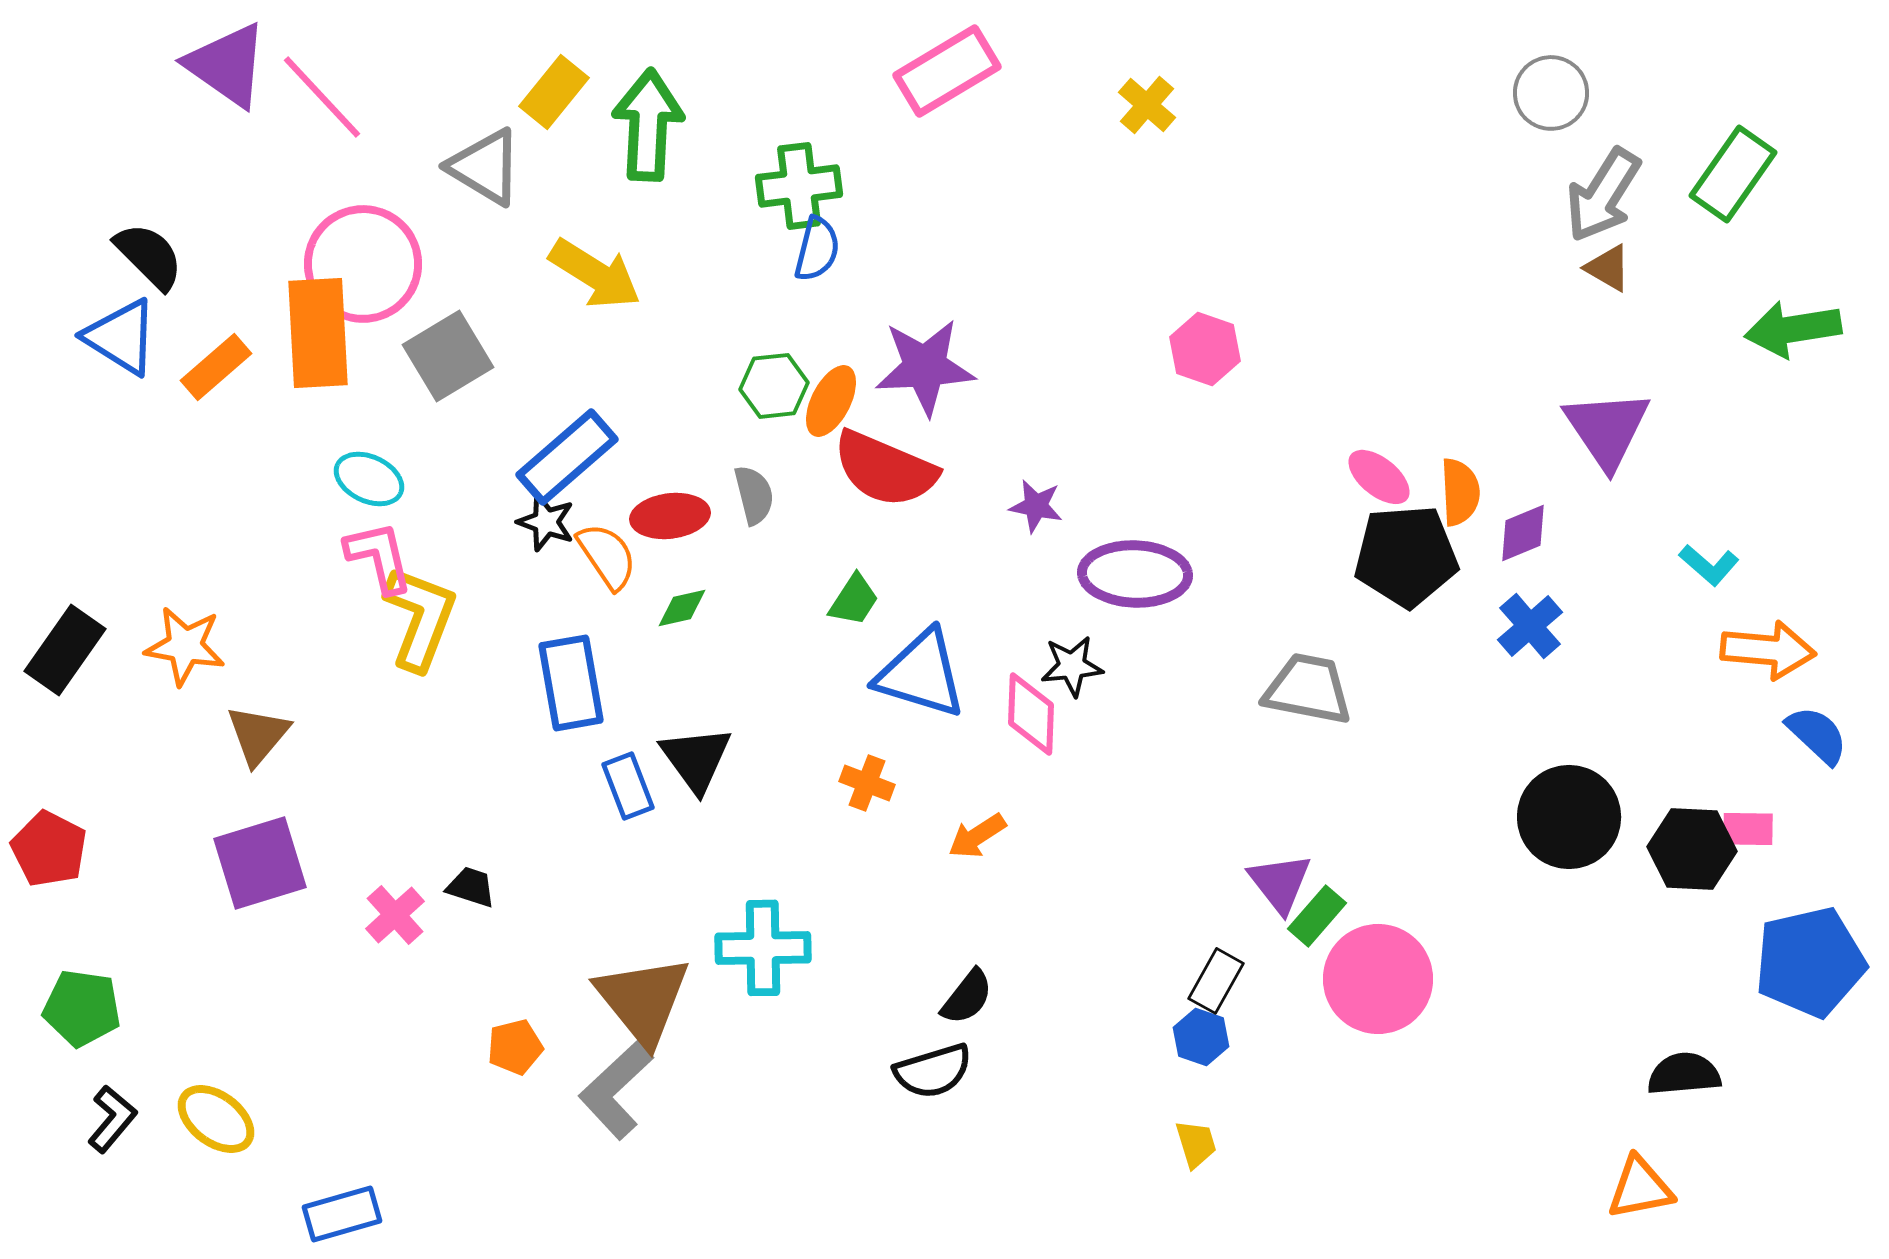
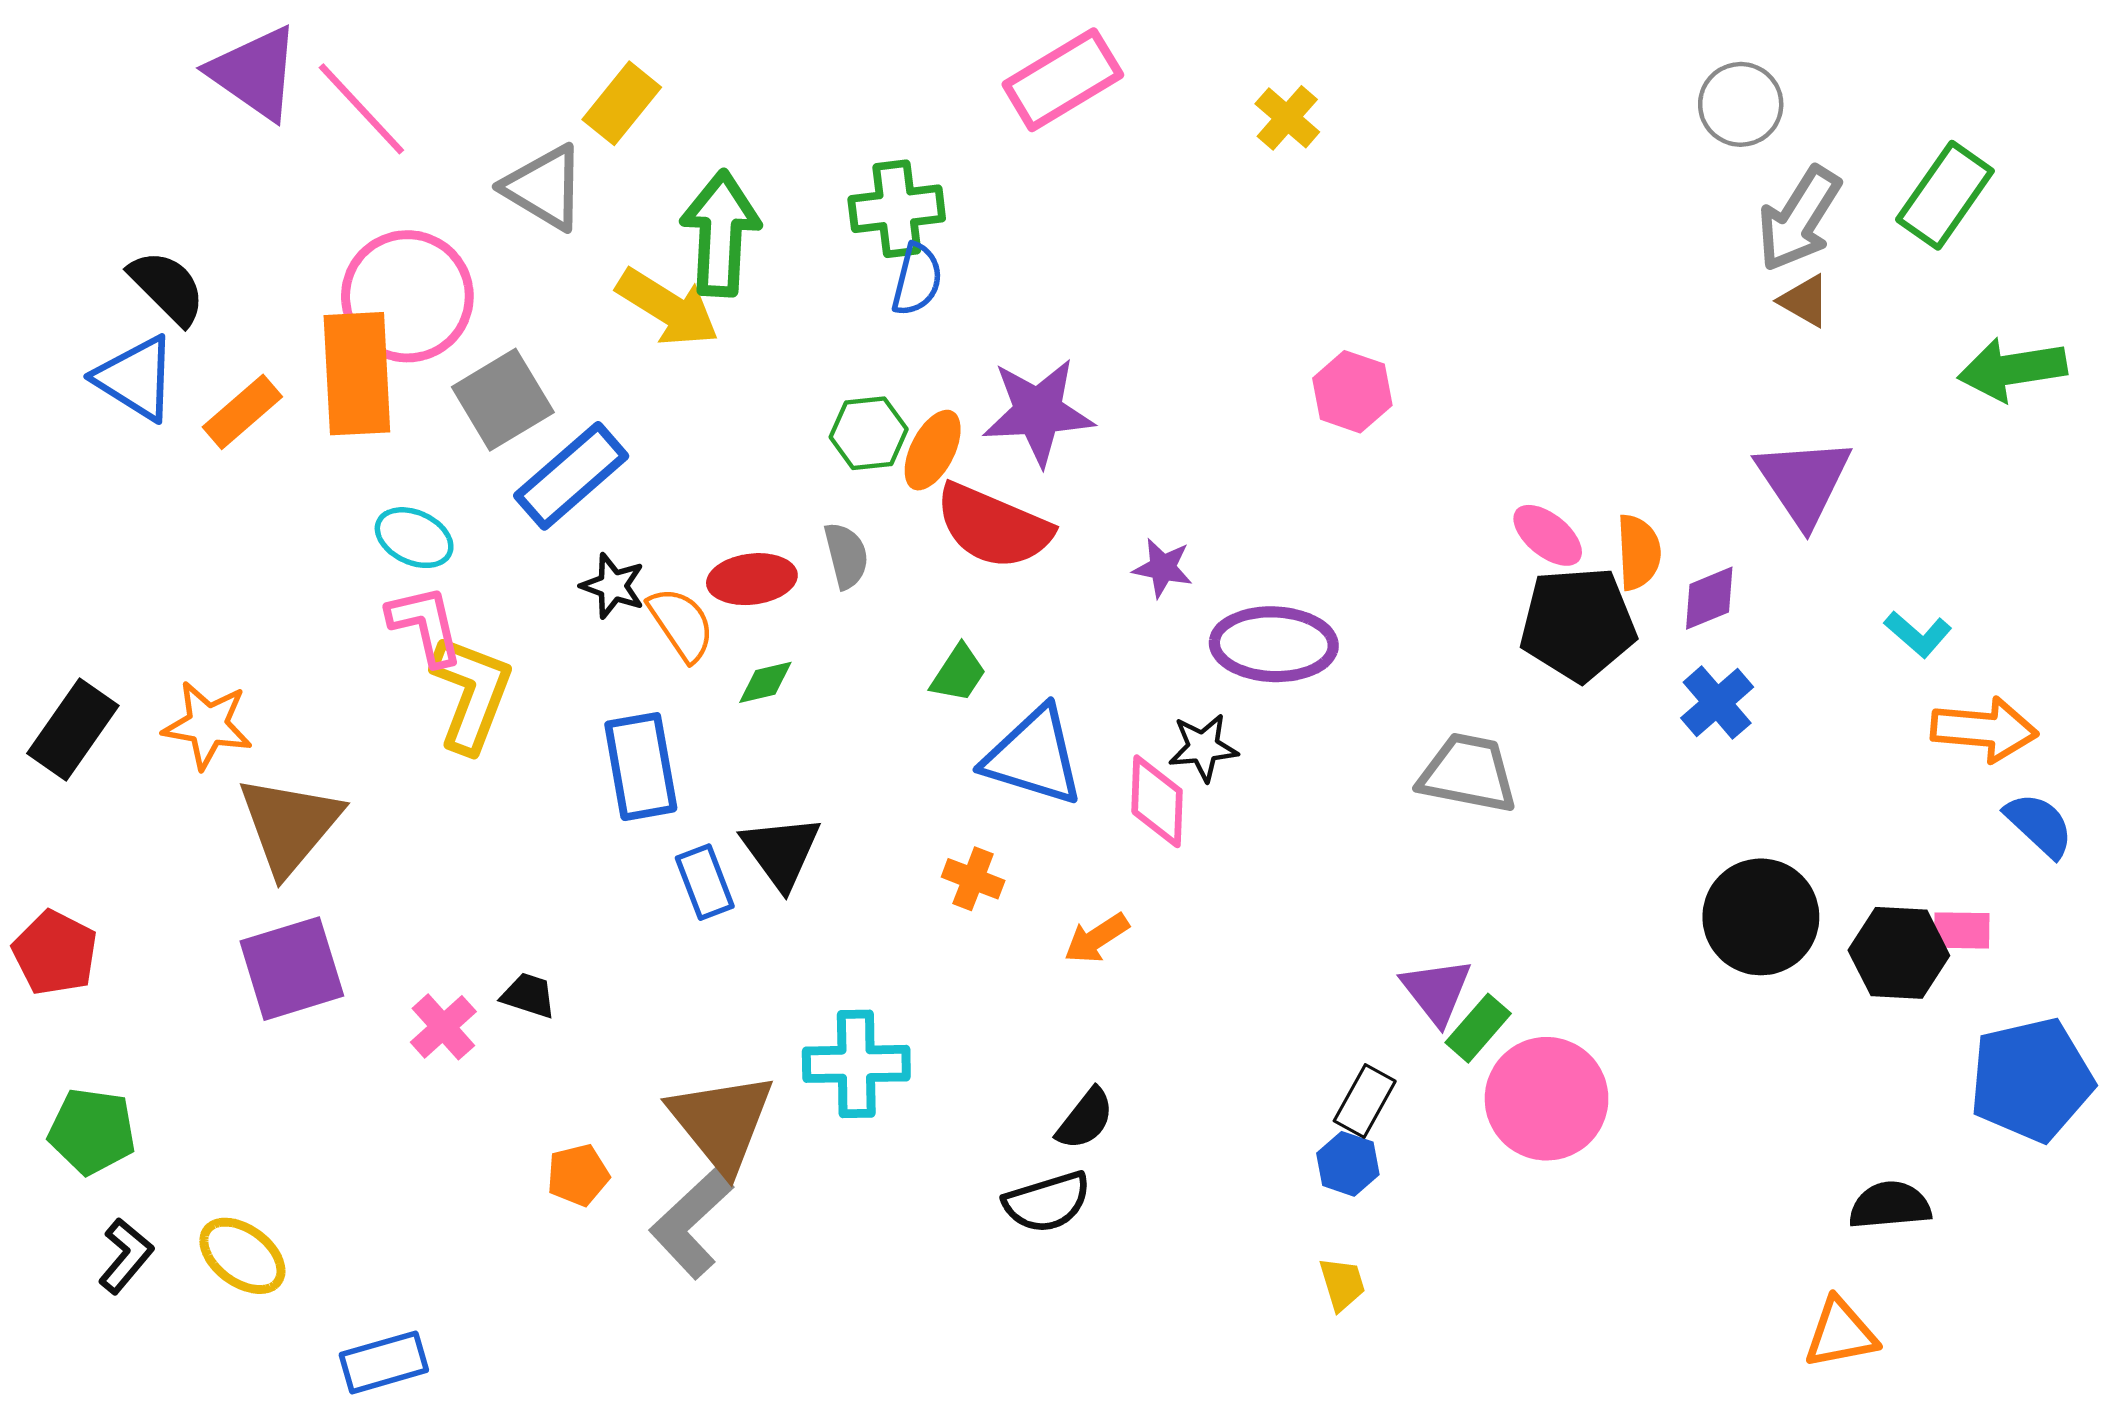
green arrow: (648, 125) -> (721, 233), moved
blue rectangle: (567, 457) -> (571, 476), moved
brown triangle: (258, 735) -> (290, 825), size x1.5

